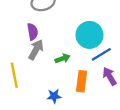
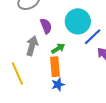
purple semicircle: (33, 32) -> (46, 26), moved
orange rectangle: (82, 81) -> (55, 67), moved

